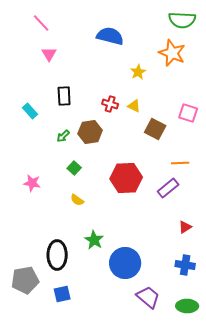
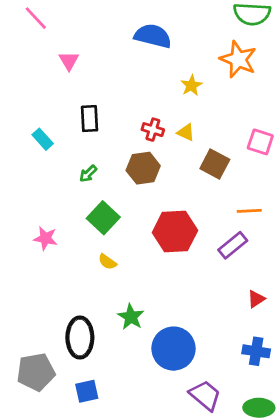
pink line: (41, 23) -> (36, 18), moved
brown hexagon: (90, 132) -> (143, 168), moved
green square: (74, 168) -> (103, 218), size x1.6

